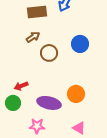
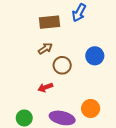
red arrow: (21, 86) -> (45, 87), moved

